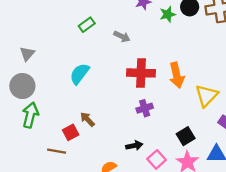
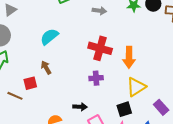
gray arrow: (122, 36) -> (99, 11), moved, turned -32
yellow triangle: (206, 96) -> (136, 87), moved
brown arrow: (87, 119) -> (46, 68), moved

